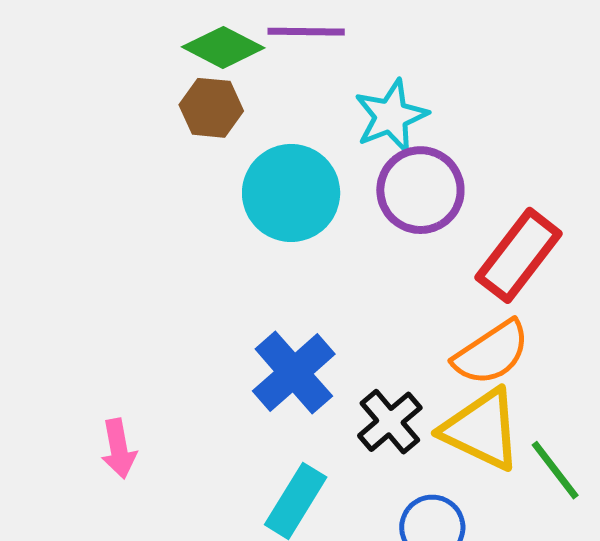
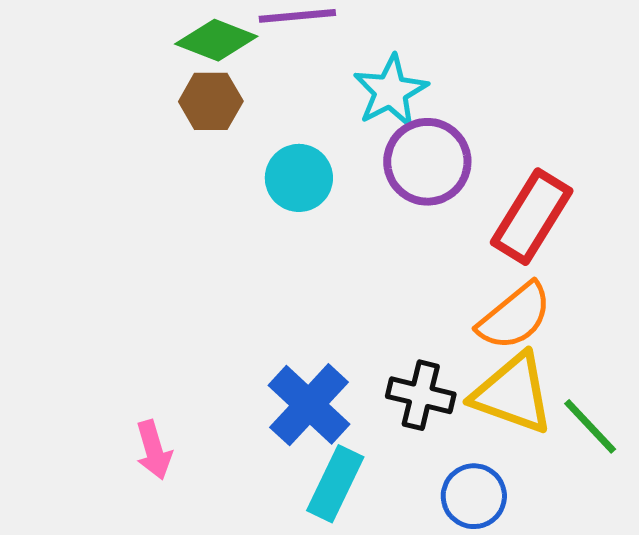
cyan circle: (291, 193) -> (299, 178), size x0.7
blue cross: (294, 373) -> (309, 405), moved
black cross: (390, 422) -> (421, 395), turned -30

